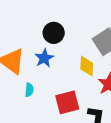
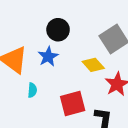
yellow diamond: (87, 66) -> (93, 65), turned -45

